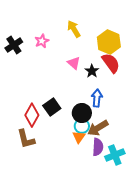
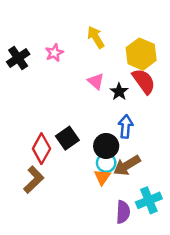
brown L-shape: (26, 139) -> (34, 180), turned -120
purple semicircle: (98, 147) -> (123, 212), moved

